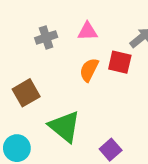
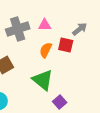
gray cross: (46, 38) -> (18, 29), size x1.6
green triangle: (64, 127) -> (43, 80), moved

